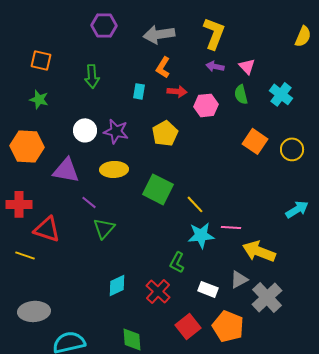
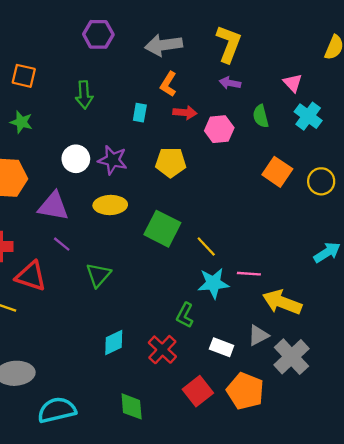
pink triangle: (247, 66) -> (293, 83), moved
yellow pentagon: (165, 133) -> (171, 162), turned 30
purple line: (89, 202) -> (62, 244), moved

